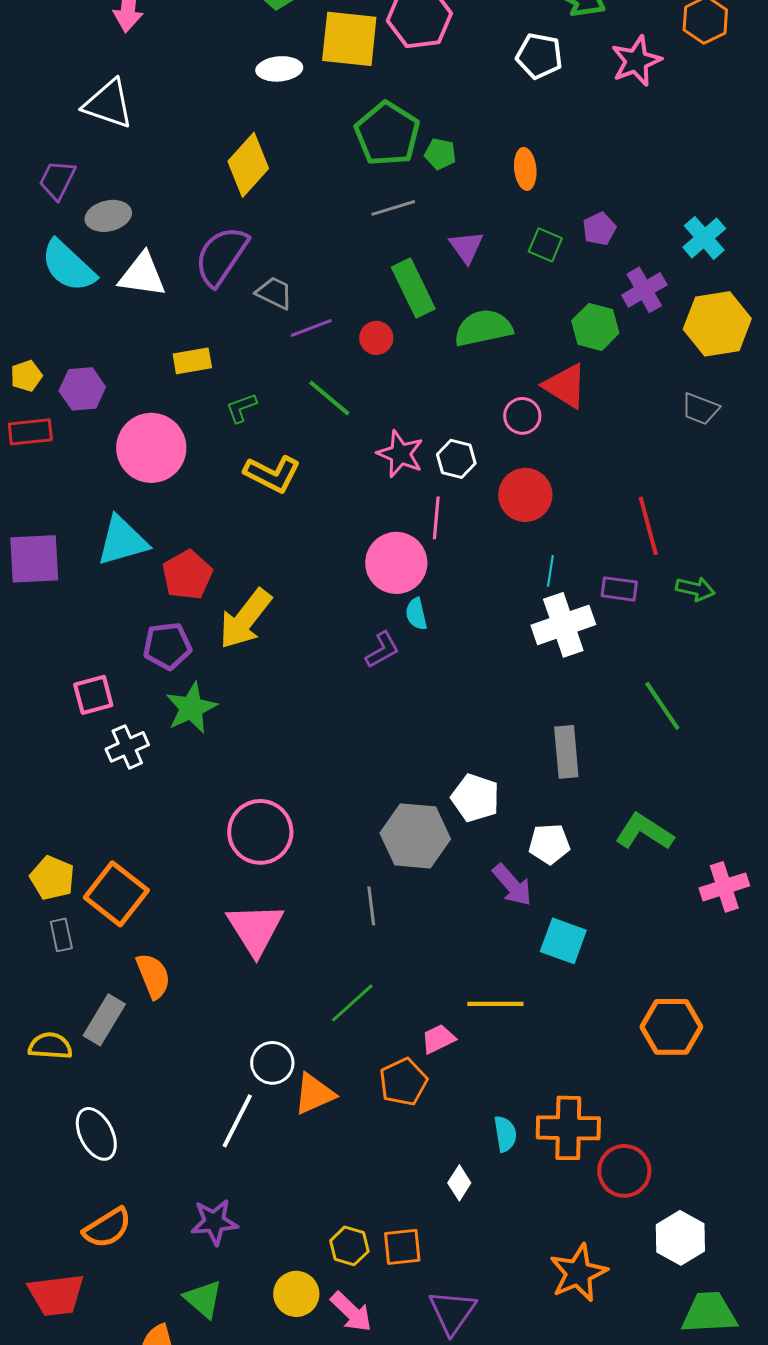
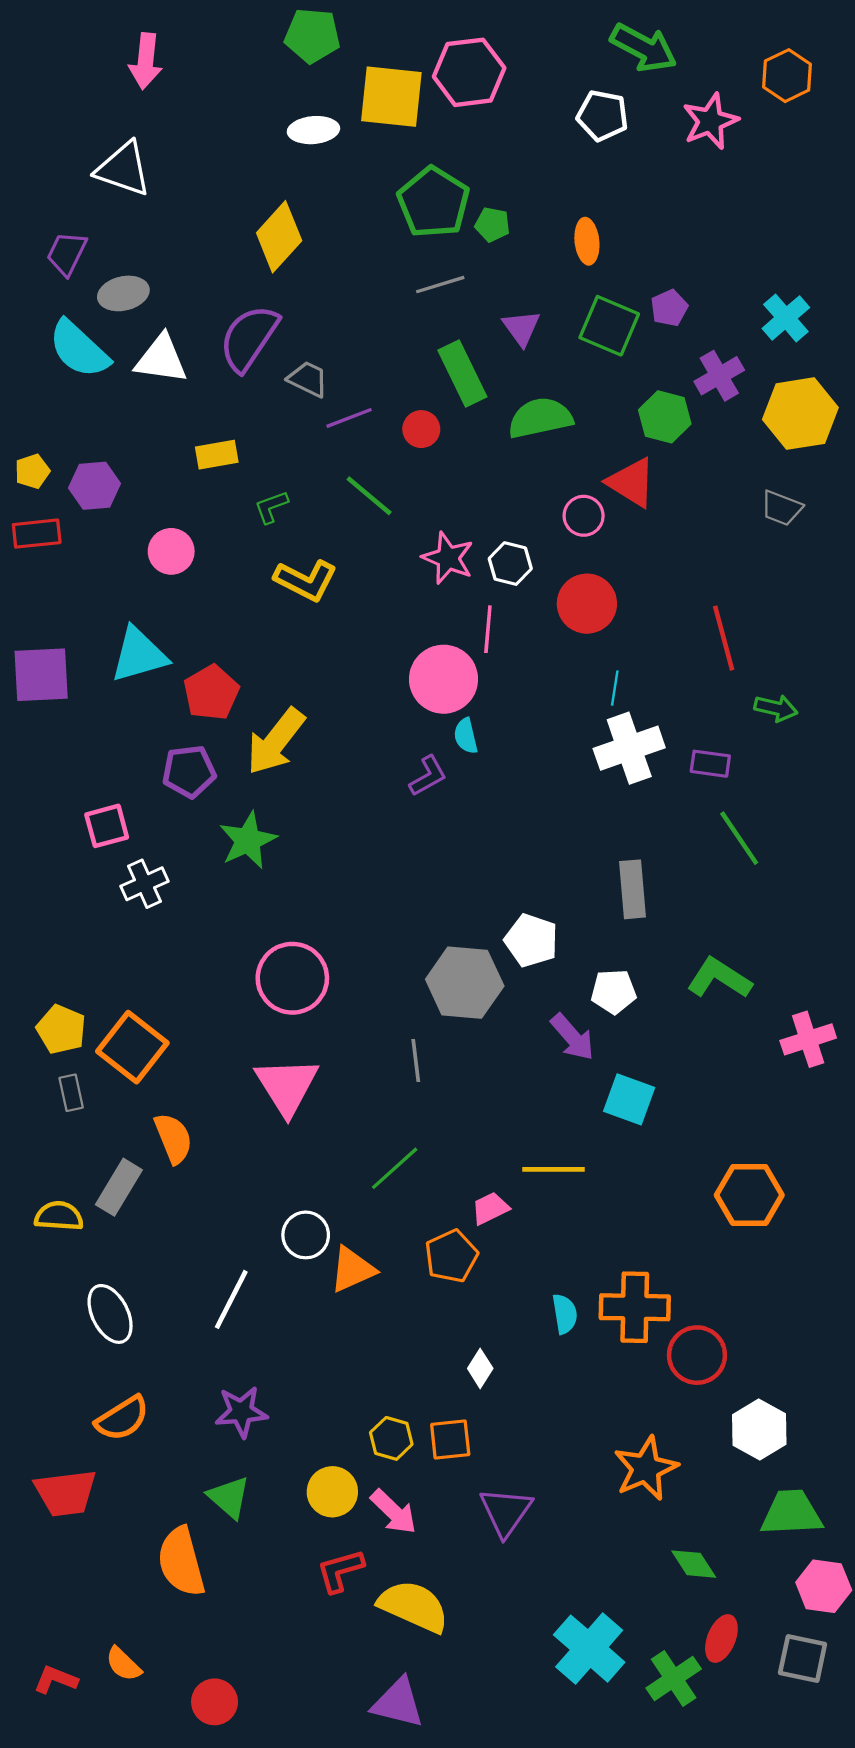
green square: (545, 245) -> (609, 326), size x1.6
pink circle: (151, 448) -> (171, 551), size x0.6
purple rectangle: (619, 589) -> (710, 764), moved
green star: (191, 708) -> (248, 840), moved
white line: (237, 1121) -> (231, 1299), moved
white diamond: (459, 1183) -> (480, 1368), moved

